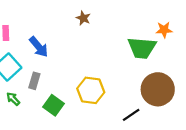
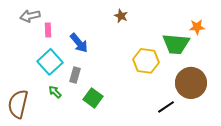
yellow hexagon: (91, 90) -> (146, 61), moved

